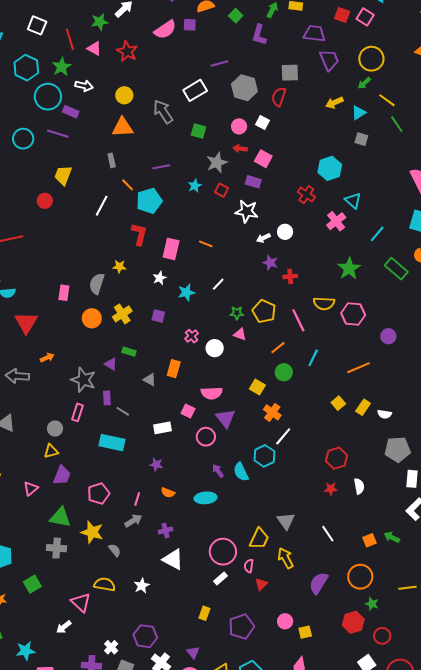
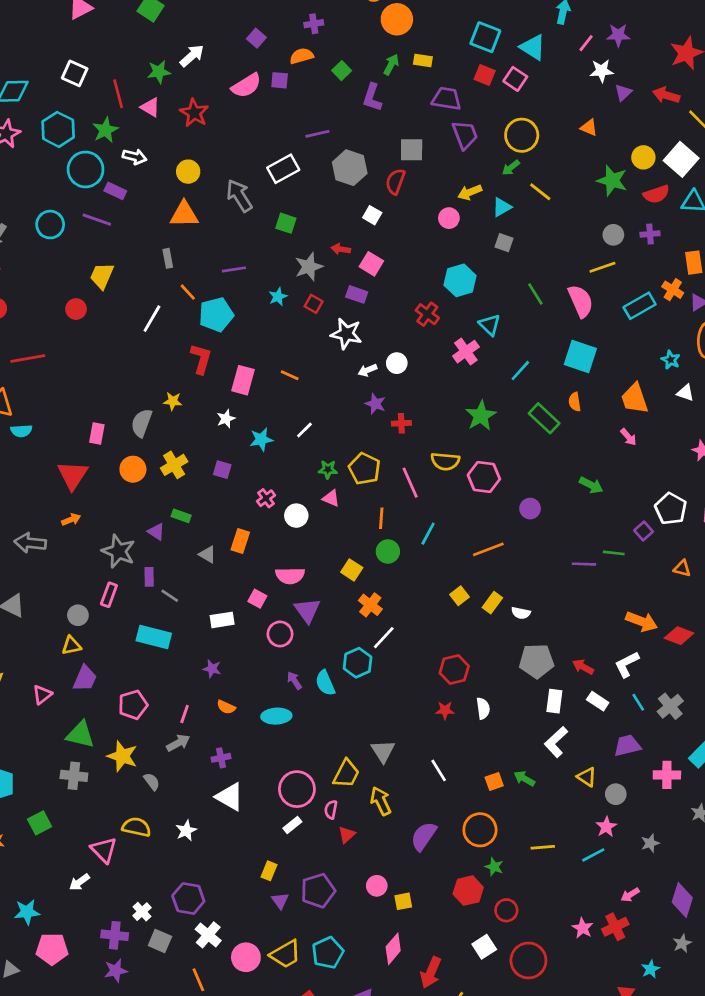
green line: (397, 124) -> (535, 294), moved
pink circle: (239, 126) -> (449, 218), moved
red triangle: (26, 323) -> (73, 475), moved
orange line: (278, 348) -> (381, 518), turned -49
purple triangle: (193, 652) -> (280, 901), moved

